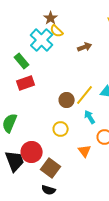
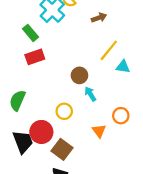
yellow line: (85, 95) -> (109, 50), moved
cyan arrow: (90, 117) -> (90, 94), moved
yellow circle: (61, 129) -> (64, 111), moved

